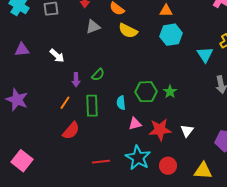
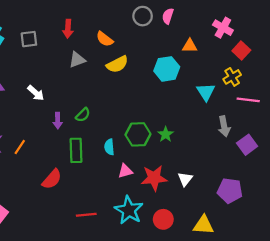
orange triangle: (166, 11) -> (190, 46), moved
yellow semicircle: (128, 31) -> (117, 64), turned -54
orange line: (65, 103) -> (20, 147), moved

